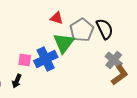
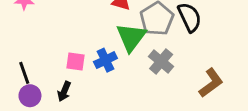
blue cross: (46, 59) -> (105, 60), size x0.7
gray cross: (114, 60) -> (161, 61), moved

